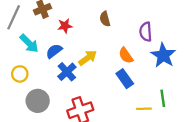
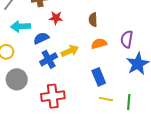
cyan arrow: (29, 43) -> (21, 26), turned 120
orange semicircle: (126, 55) -> (99, 44), moved, turned 98
yellow line: (144, 109) -> (106, 99), moved

